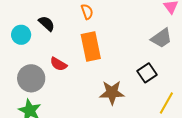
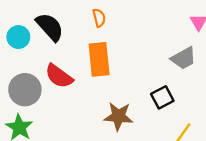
black semicircle: (47, 24) -> (50, 27), size x1.5
red semicircle: (59, 64) -> (59, 76), size x1.4

